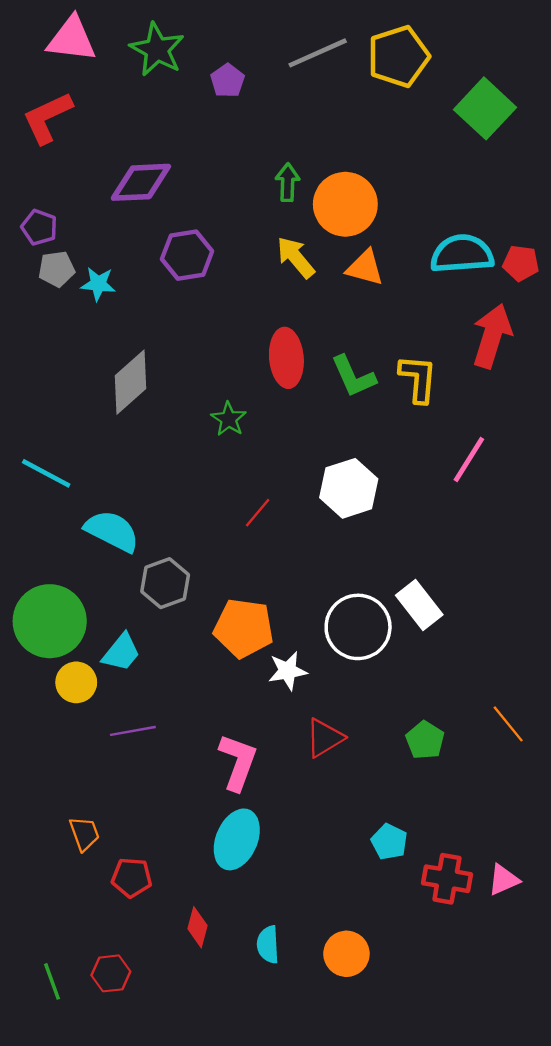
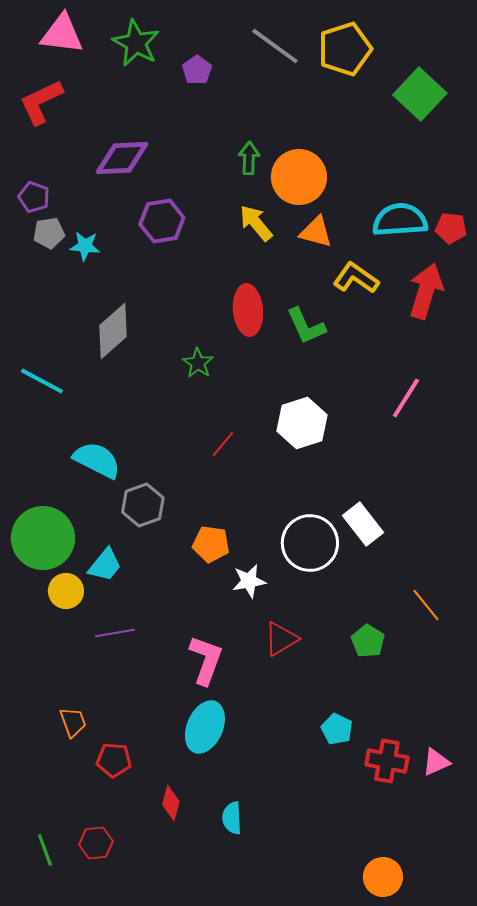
gray line: (318, 53) -> (275, 46), turned 60
yellow L-shape: (418, 379) -> (356, 278), moved, turned -60
cyan line: (46, 473) -> (42, 381), moved
orange pentagon: (244, 628) -> (211, 544), size x0.7
orange line: (508, 724) -> (426, 605), moved
orange circle: (346, 954) -> (383, 877), moved

